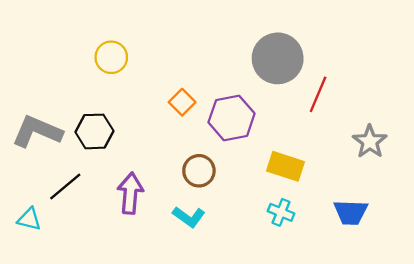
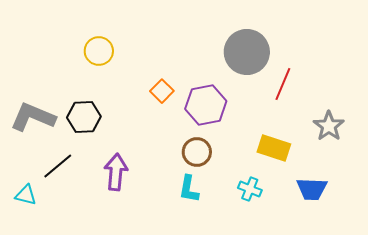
yellow rectangle: (285, 166) -> (274, 148), moved
brown circle: (199, 171) -> (197, 152), moved
cyan L-shape: (189, 217) -> (189, 189), moved, turned 64

